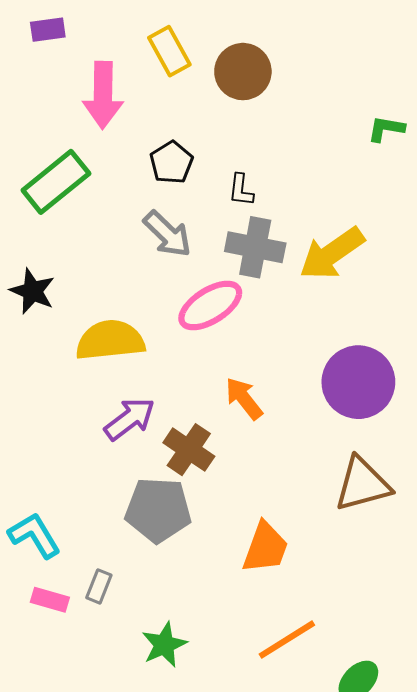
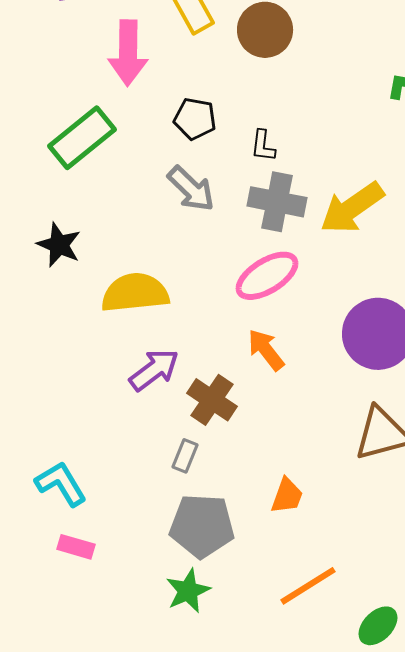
black pentagon: (171, 162) -> (195, 119), turned -30
pink ellipse: (210, 305) -> (267, 276), moved
gray pentagon: (158, 510) -> (202, 526), moved
orange trapezoid: (265, 548) -> (287, 496), size x0.7
gray rectangle: (99, 586) -> (185, 456), moved

